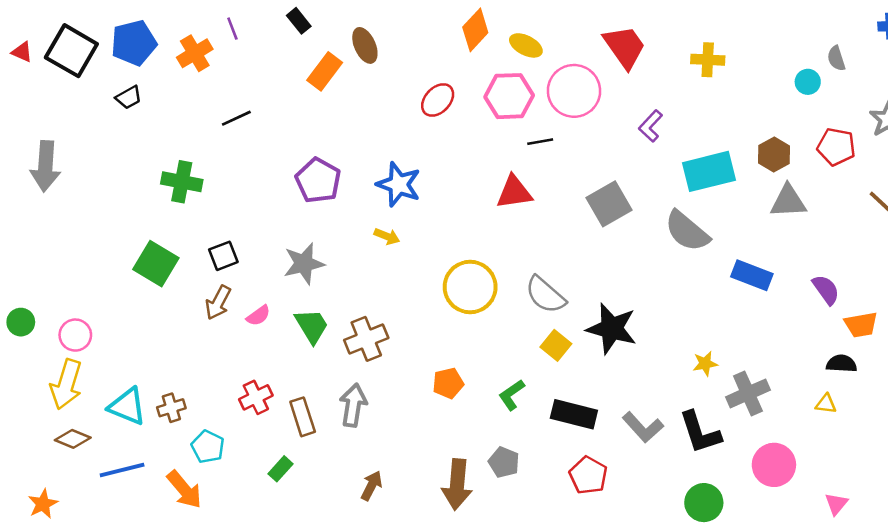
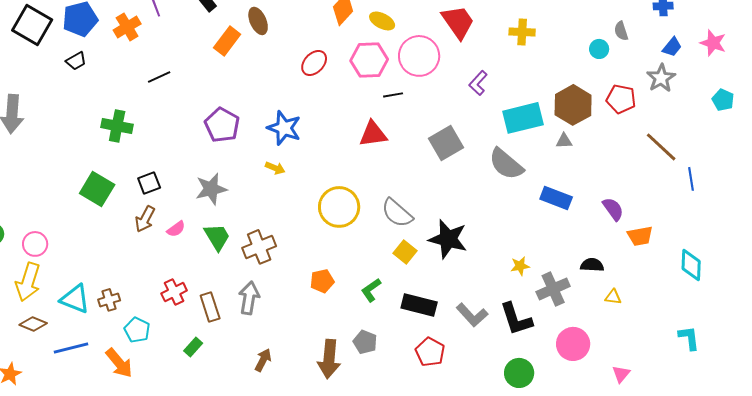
brown hexagon: (774, 155) -> (573, 105), size x1.5
gray triangle: (788, 201) -> (564, 141), moved, size x0.6
black semicircle: (841, 364) -> (592, 265), moved

